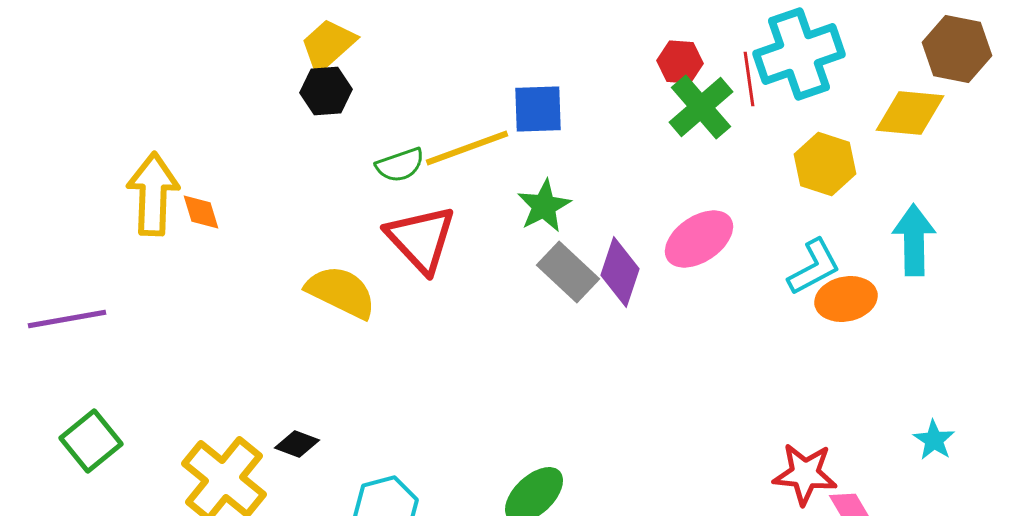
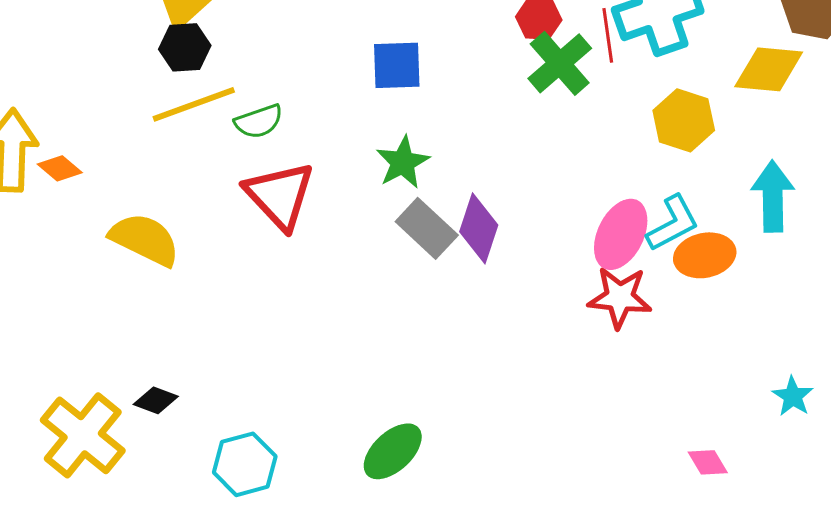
yellow line: (467, 148) -> (194, 104), moved
orange diamond: (201, 212) -> (60, 168), turned -33
pink ellipse: (699, 239) -> (621, 234), moved, turned -30
yellow semicircle: (341, 292) -> (145, 239), moved
red star: (805, 474) -> (620, 297), moved

